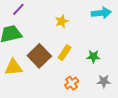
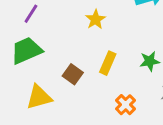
brown square: (39, 56) -> (73, 74), size x0.6

